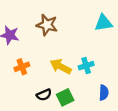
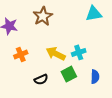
brown star: (47, 25) -> (43, 16), turned 30
green square: (65, 97) -> (69, 74), moved

